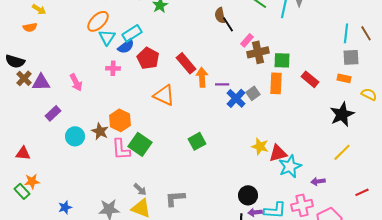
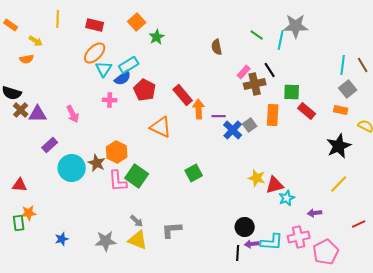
black line: (228, 24) -> (270, 70), moved
gray square: (351, 57) -> (348, 89), turned -36
green square: (282, 60) -> (292, 92), moved
cyan circle: (75, 136) -> (72, 168), size x1.4
cyan star: (290, 166) -> (287, 198), size x0.7
green rectangle: (22, 191) -> (19, 223), turned 35

